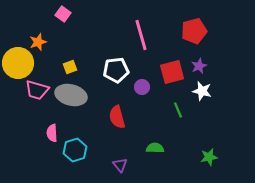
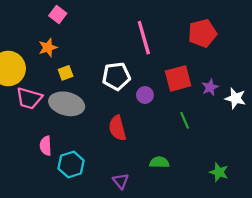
orange star: (38, 42) -> (48, 48), moved
purple star: (199, 66) -> (210, 87), moved
white star: (202, 91) -> (235, 98), moved
green star: (209, 157) -> (219, 172), turned 30

